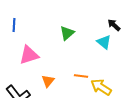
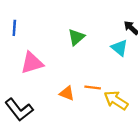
orange triangle: (48, 81) -> (67, 93), moved, turned -48

